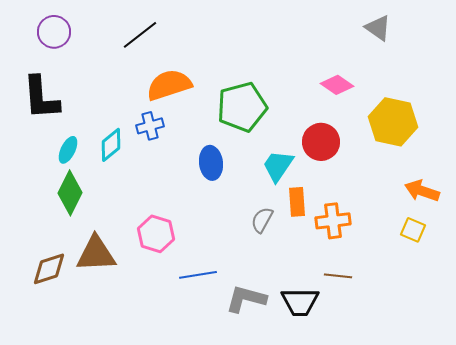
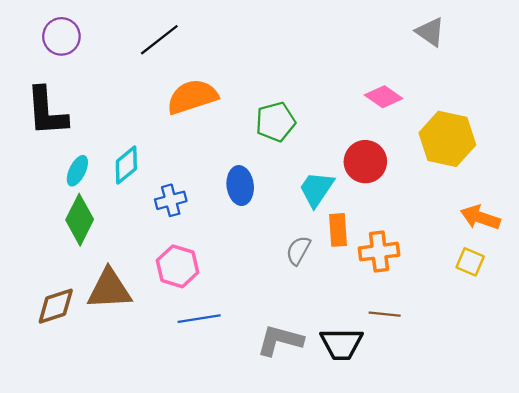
green pentagon: (242, 107) -> (275, 122), size x0.7
blue cross: (150, 126) -> (171, 200), moved
blue line: (198, 275) -> (199, 319), moved

